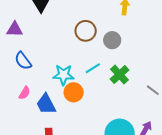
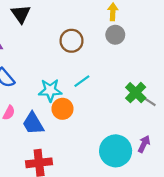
gray circle: (112, 40) -> (115, 35), moved
green cross: (120, 75) -> (136, 93), moved

